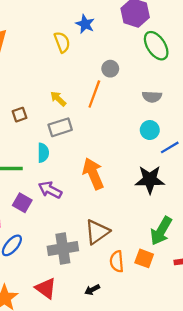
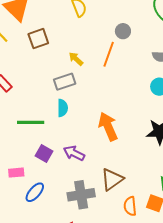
brown square: (20, 115) -> (38, 39), moved, size x1.5
gray rectangle: (60, 127) -> (65, 82), moved
purple arrow: (50, 190) -> (74, 153), moved

